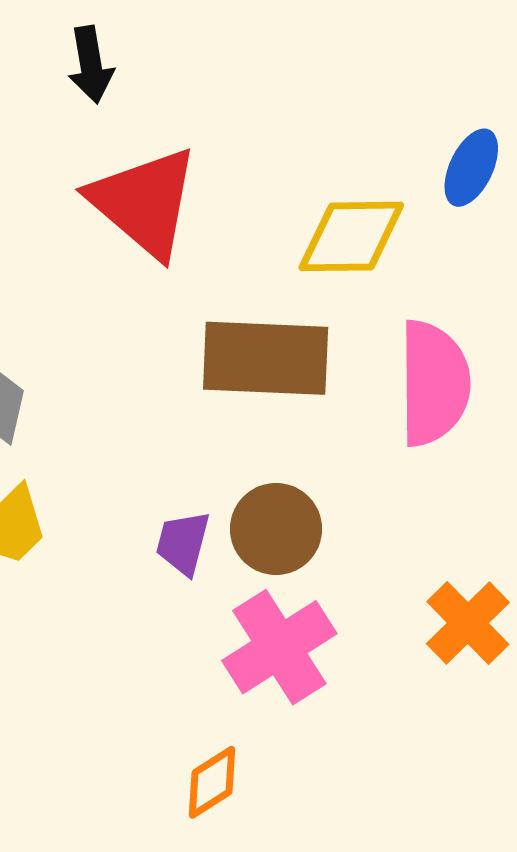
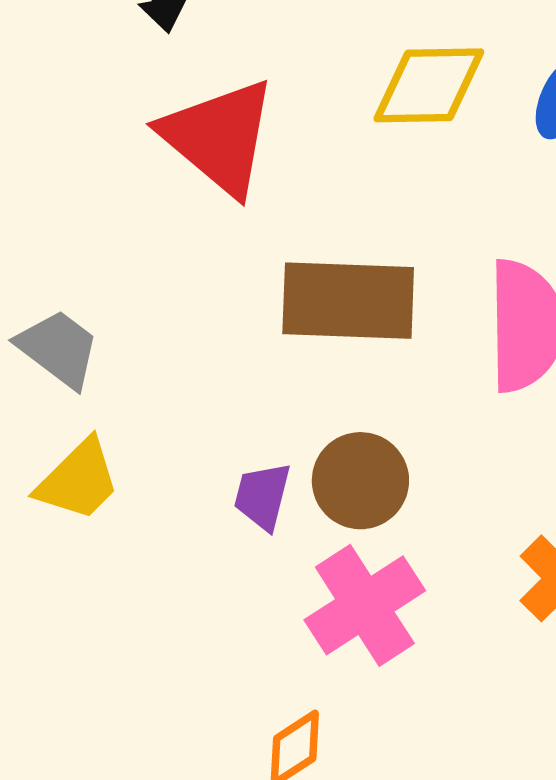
yellow diamond: (351, 236) -> (429, 85), moved

